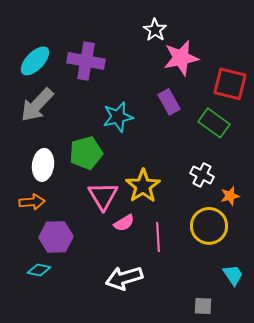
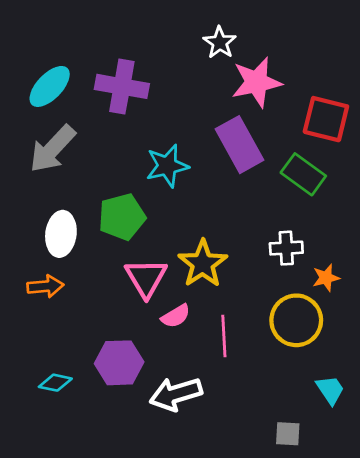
purple rectangle: (169, 102) -> (240, 145), size x1.5
white cross: (202, 175) -> (286, 248), turned -30
purple hexagon: (56, 237) -> (119, 363), moved

